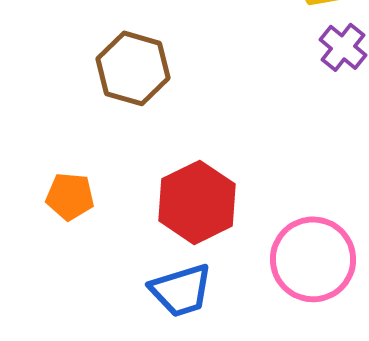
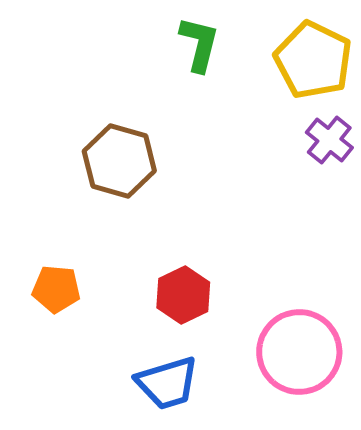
red hexagon: (197, 202) -> (183, 295), size x0.7

